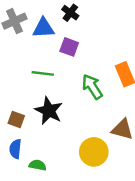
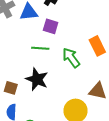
green line: (43, 73) -> (40, 48), moved

